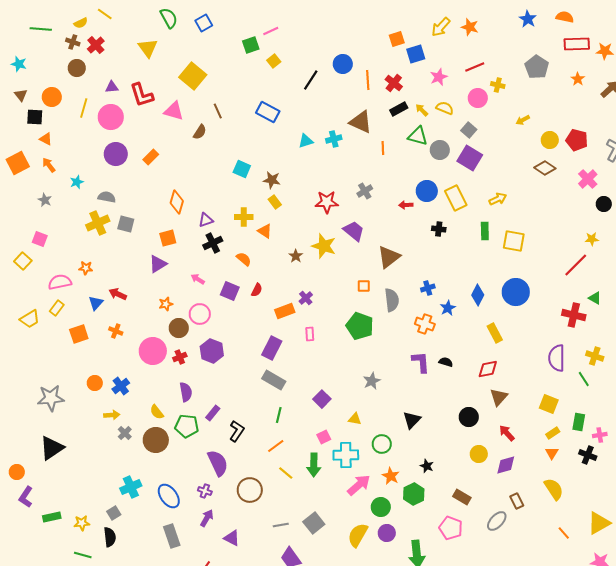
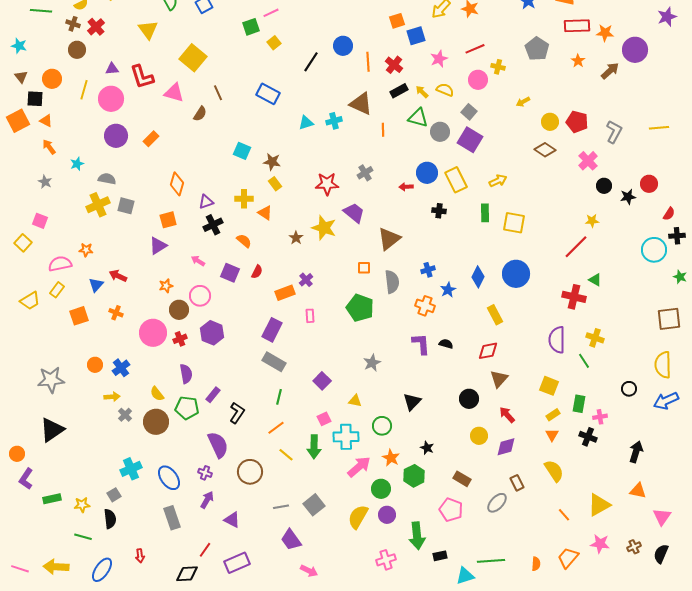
orange square: (18, 163) -> (18, 121), moved

